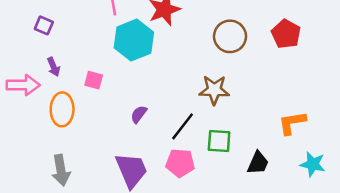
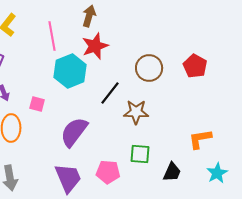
purple semicircle: (139, 114) -> (74, 132), size x2.0
black line: (183, 126) -> (110, 93), moved
cyan star: (313, 164) -> (217, 173), turned 30

